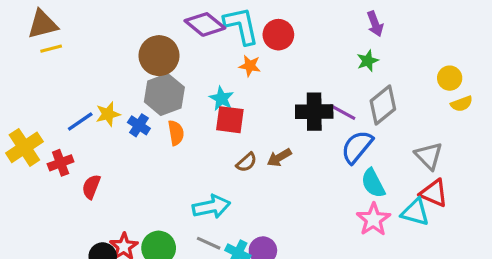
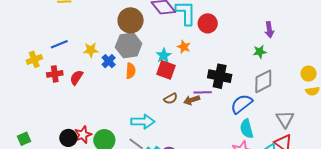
orange star: (250, 66) -> (184, 47), moved
purple line: (343, 112) -> (203, 92), moved, turned -42
blue line: (80, 122) -> (59, 44), moved
yellow cross: (24, 147) -> (34, 59), size x0.7
red semicircle: (91, 187) -> (76, 77), moved

